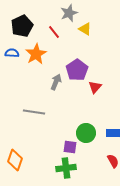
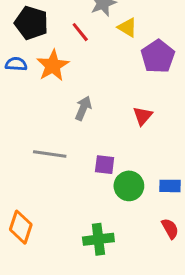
black pentagon: (22, 26) -> (31, 23), turned -30
purple pentagon: (77, 70) -> (158, 56), moved
purple square: (70, 147) -> (105, 165), moved

